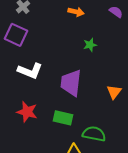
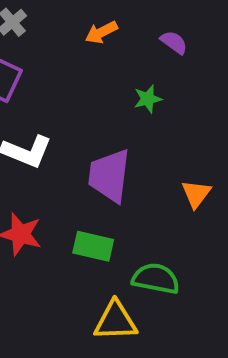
orange arrow: (76, 12) -> (101, 32), moved, turned 140
purple semicircle: (116, 12) -> (174, 42), moved

